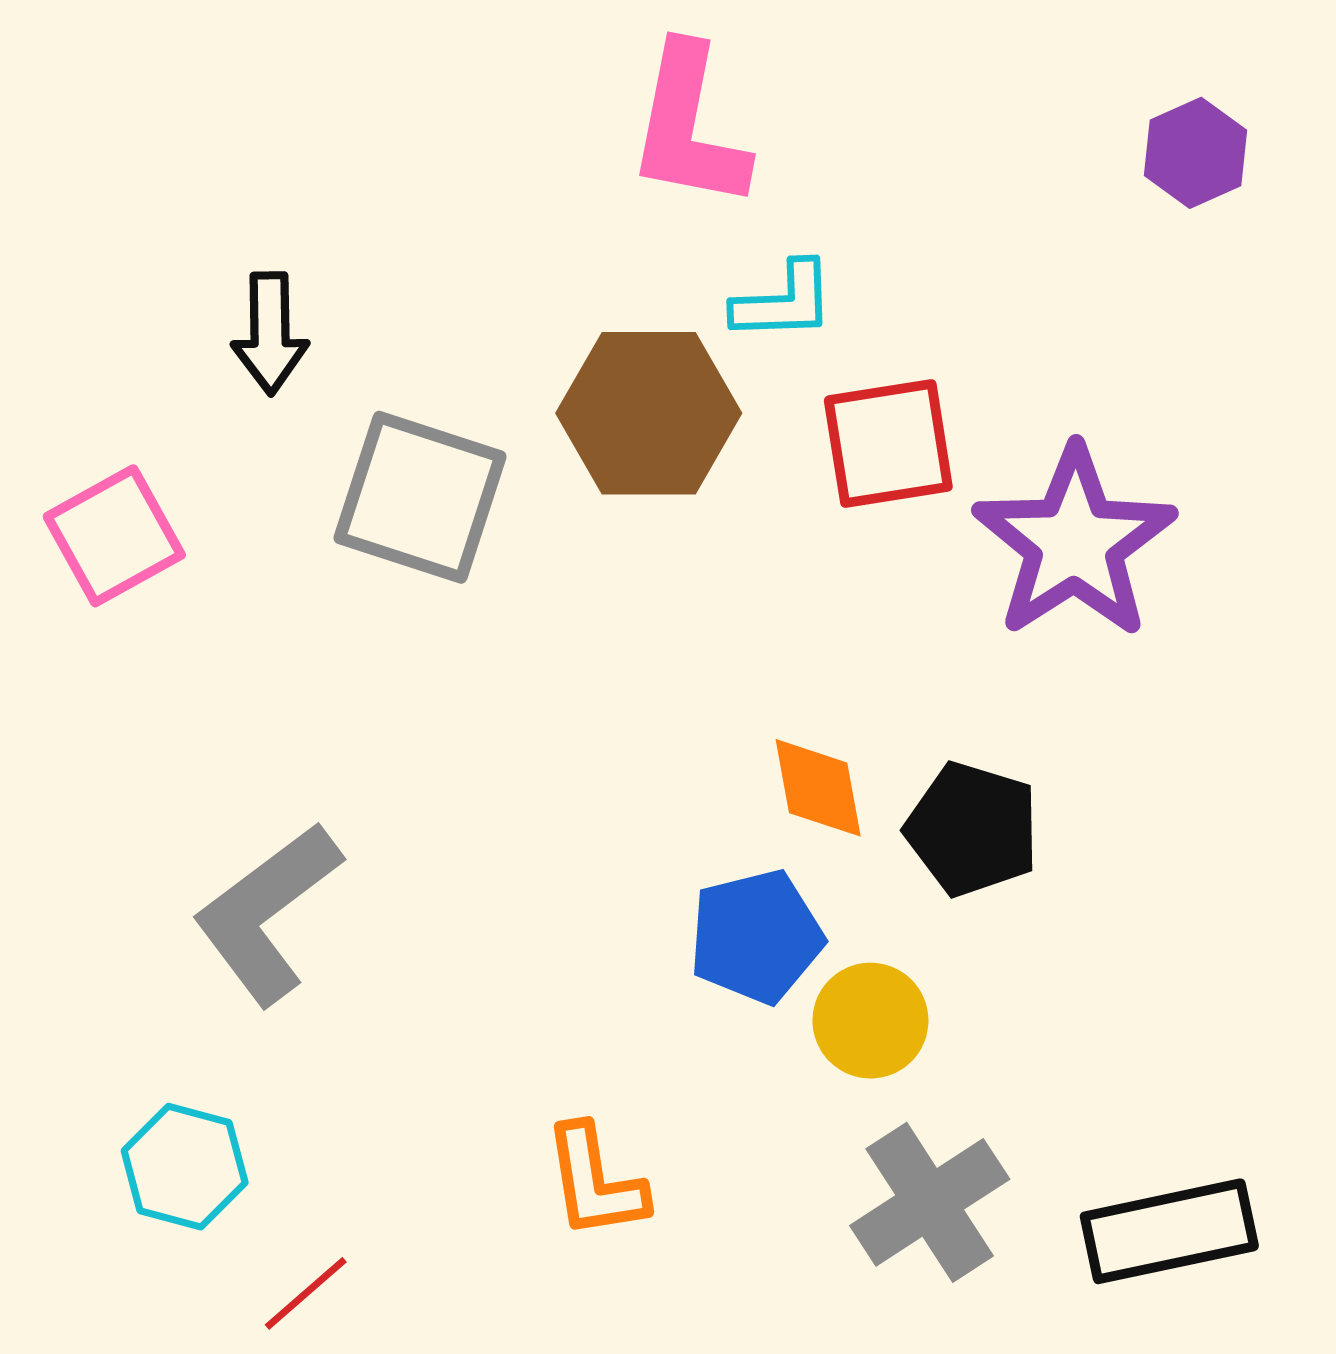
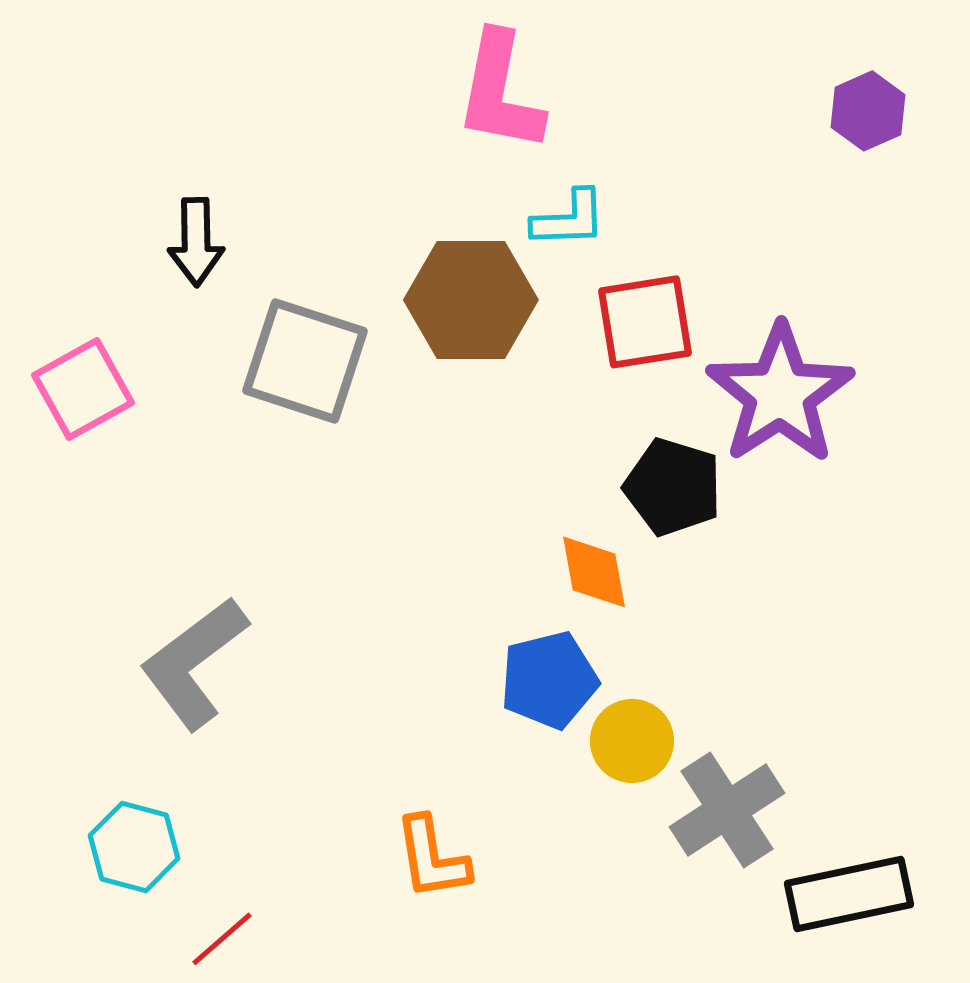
black pentagon: (972, 829) -> (673, 487), moved
gray cross: (930, 1202) -> (727, 810), moved

